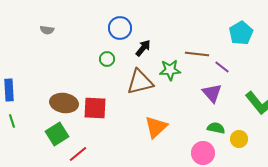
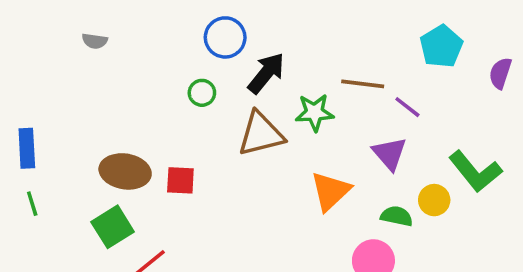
black arrow: (143, 48) -> (266, 73), size x1.4
red square: (95, 108) -> (180, 180), size x0.7
orange triangle: (156, 127) -> (331, 191), moved
yellow circle: (239, 139) -> (434, 200), moved

